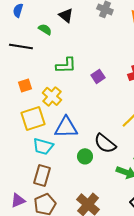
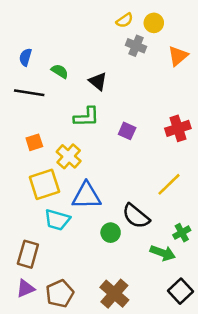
blue semicircle: (18, 10) -> (25, 57), moved
black triangle: (66, 15) -> (98, 81), moved
purple square: (98, 76) -> (127, 131), turned -32
brown rectangle: (42, 175) -> (28, 254), moved

